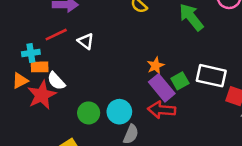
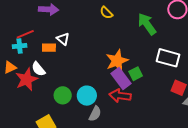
red line: (56, 35) -> (25, 34), moved
orange star: (155, 66) -> (117, 61), size x1.6
orange rectangle: (40, 67) -> (49, 48), moved
white rectangle: (211, 76) -> (168, 58), moved

